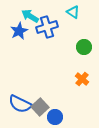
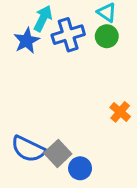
cyan arrow: (30, 16) -> (43, 18), turned 84
green circle: (84, 47) -> (107, 36), moved

